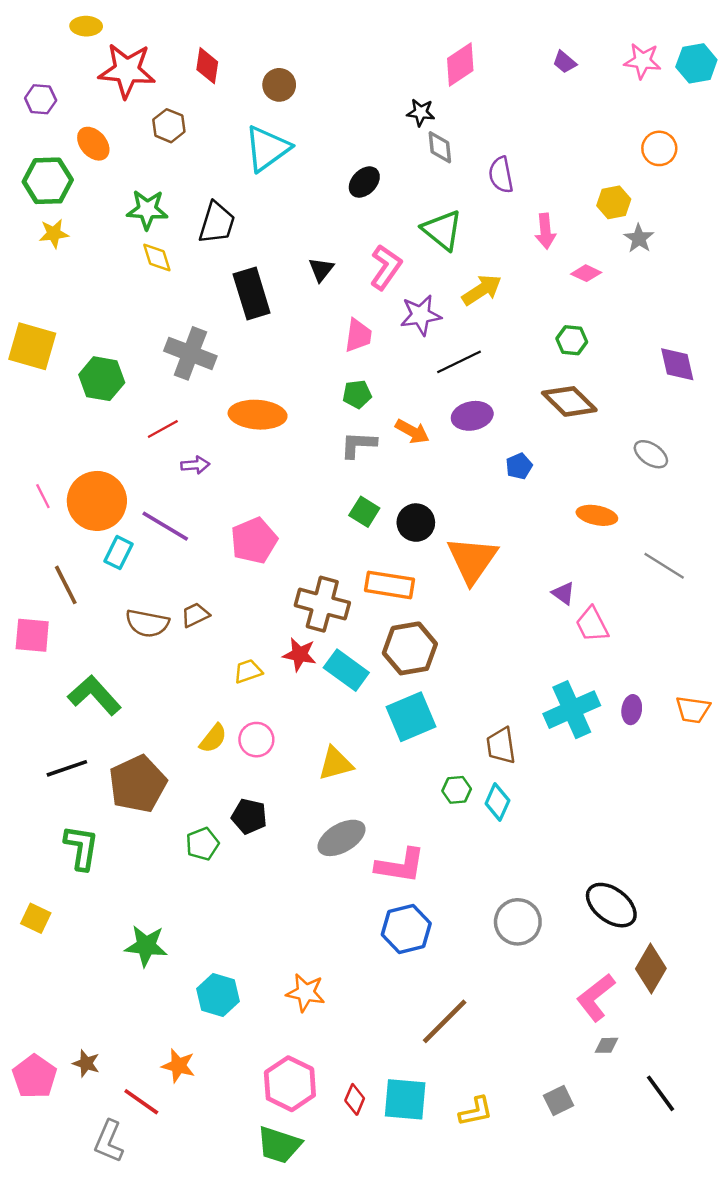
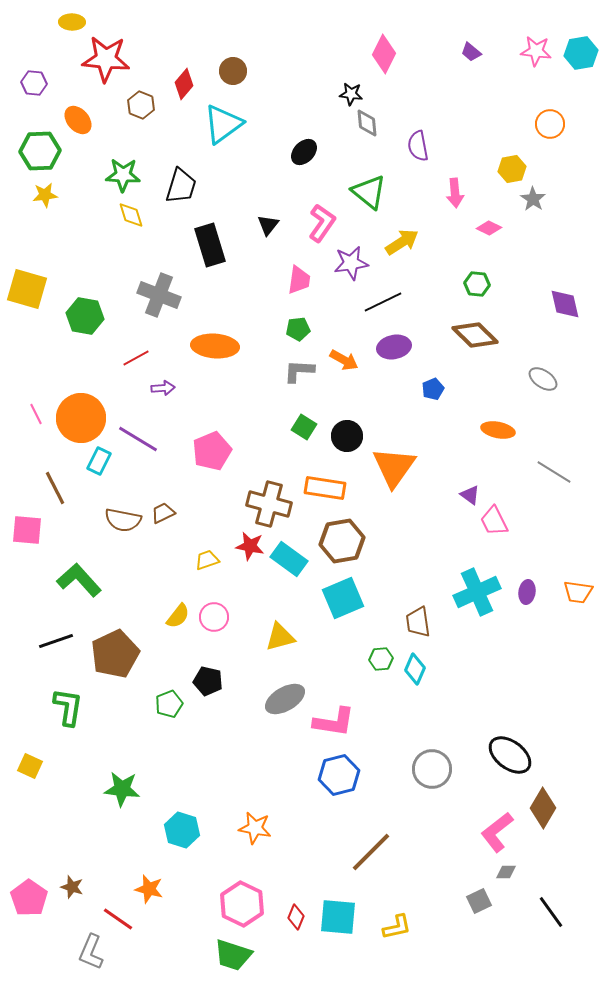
pink diamond: (460, 64) -> (384, 54), turned -30
red diamond: (207, 66) -> (184, 84), moved, turned 32
gray square: (559, 1101) -> (479, 901), moved

